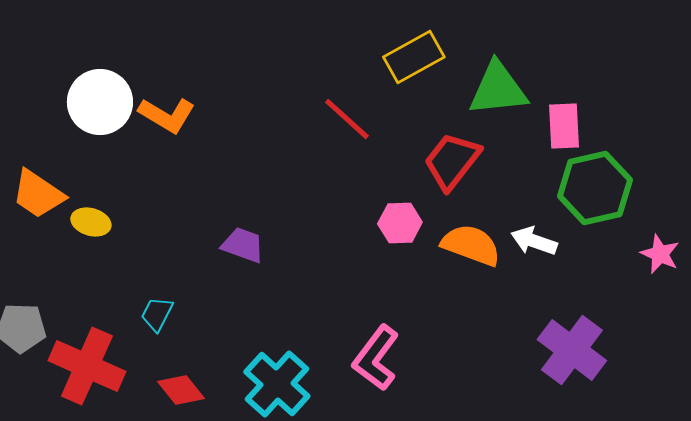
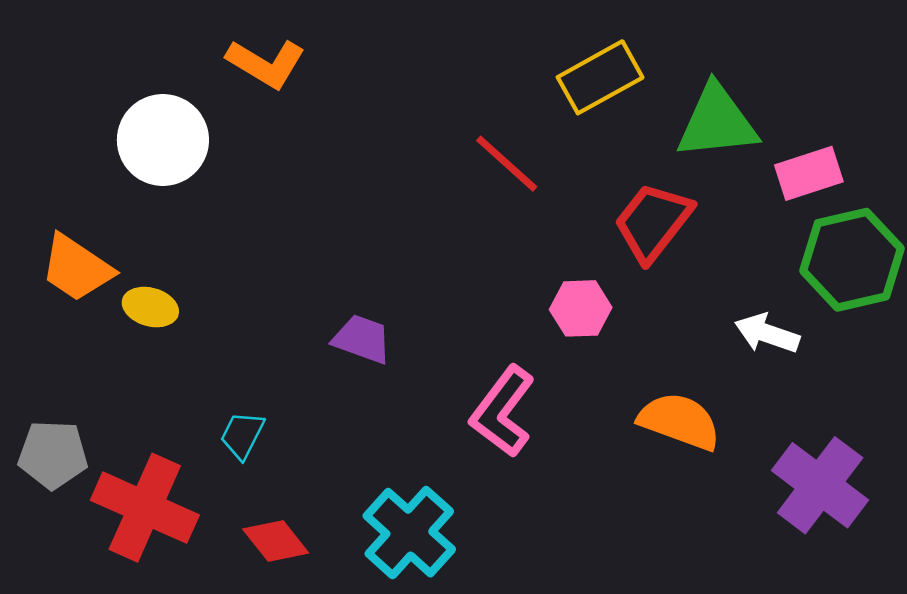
orange L-shape: (167, 115) -> (266, 63), moved
pink rectangle: (564, 126) -> (809, 173), turned 75
orange semicircle: (471, 245) -> (679, 421), moved
pink L-shape: (376, 358) -> (503, 411), moved

